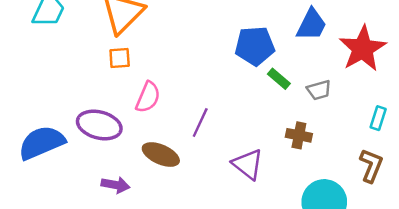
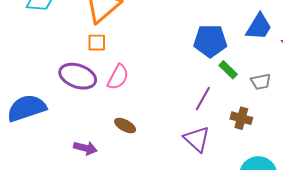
purple line: (200, 122) -> (203, 98), moved
purple ellipse: (99, 125) -> (78, 76), moved
brown ellipse: (161, 155) -> (125, 126), size x0.7

